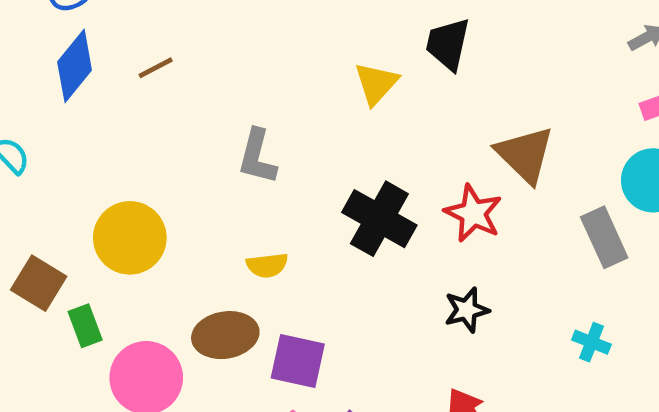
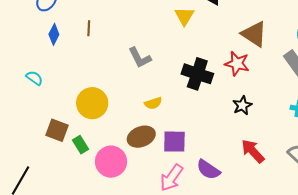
blue diamond: (75, 66) -> (54, 34), size x0.7
brown line: (156, 68) -> (89, 28), turned -49
gray L-shape: (257, 157) -> (140, 58), turned -30

